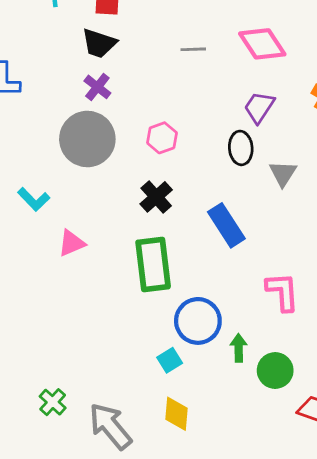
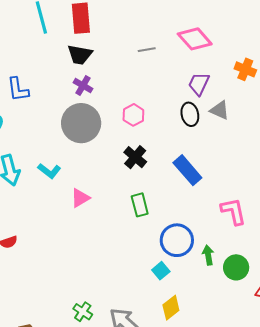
gray triangle: (283, 173) -> (220, 110), moved, turned -30
green rectangle: (153, 264) -> (140, 205), size x0.6
yellow diamond: (176, 414) -> (171, 308), turned 55

